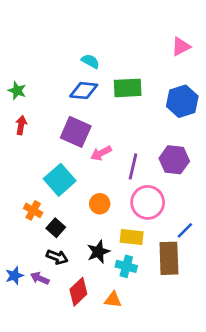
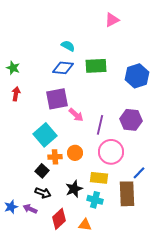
pink triangle: (181, 47) -> (112, 20), moved
purple square: (76, 132) -> (57, 99), turned -35
pink arrow: (101, 153) -> (76, 115), turned -112
orange cross: (33, 210) -> (55, 157), moved, turned -32

